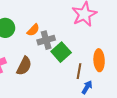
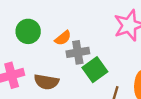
brown semicircle: (24, 66) -> (46, 82), turned 66

